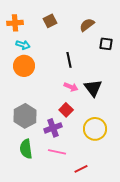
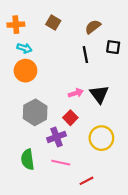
brown square: (50, 21) -> (53, 22), turned -32
black line: (69, 60) -> (85, 55), moved
pink arrow: (71, 87) -> (76, 93), turned -40
gray hexagon: (25, 116) -> (35, 112), moved

